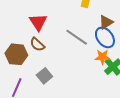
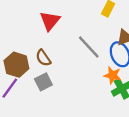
brown semicircle: (37, 44) -> (43, 58), moved
brown hexagon: (16, 54) -> (16, 65), moved

